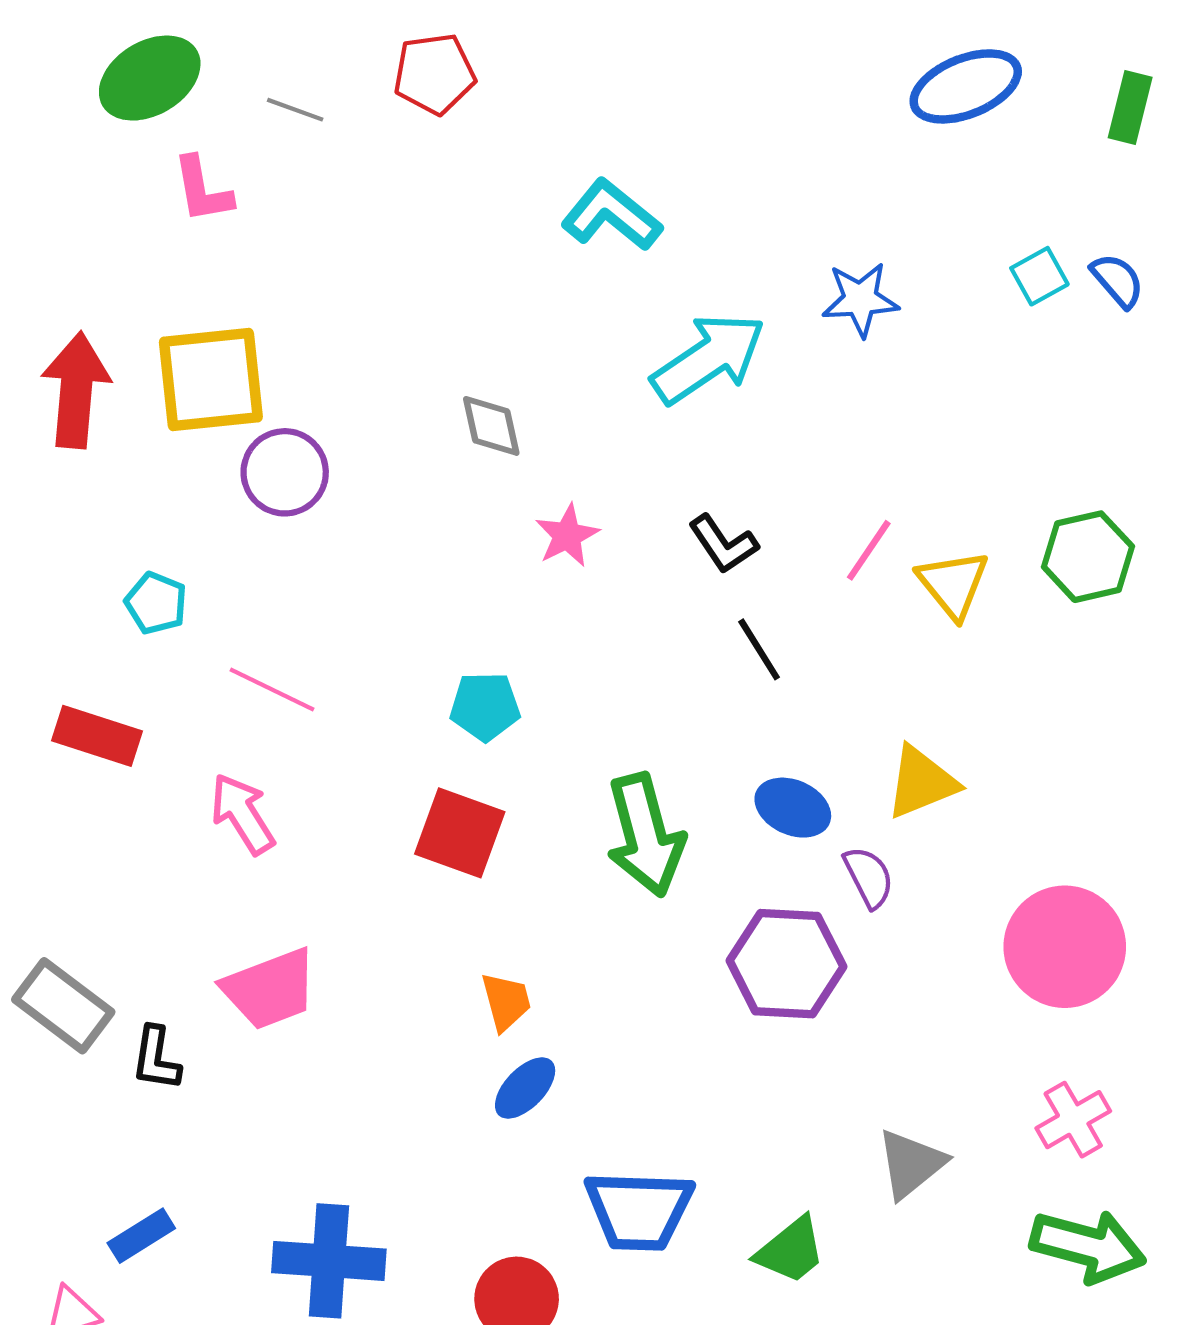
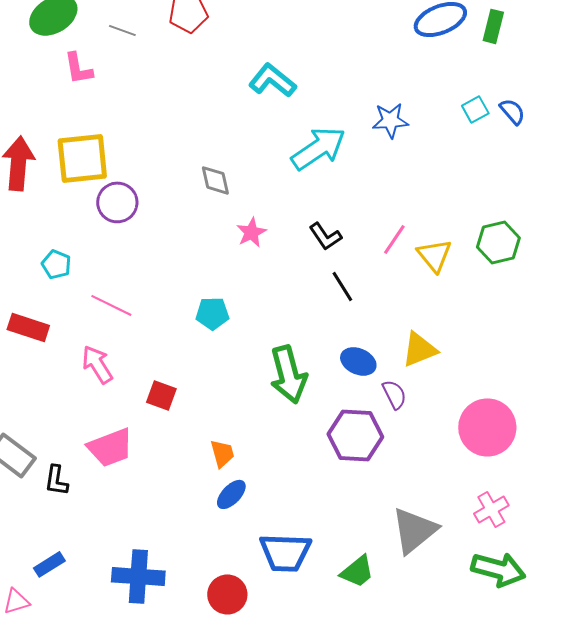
green rectangle: (1130, 108) -> (493, 26), moved
red square: (460, 833) -> (161, 395), moved, size x0.7
gray triangle: (911, 1164) -> (414, 530), size x1.4

